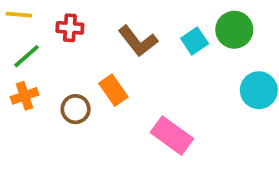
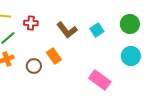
green circle: (234, 30) -> (130, 24), moved
pink rectangle: (172, 136) -> (100, 80), moved

